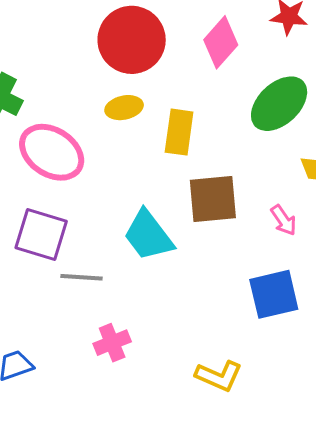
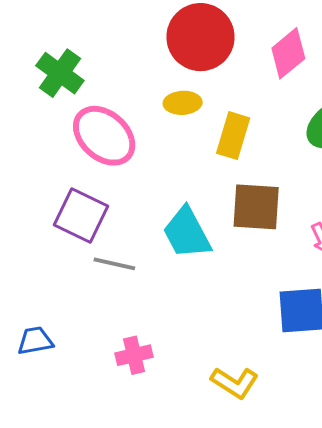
pink cross: (112, 343) -> (134, 355), moved

